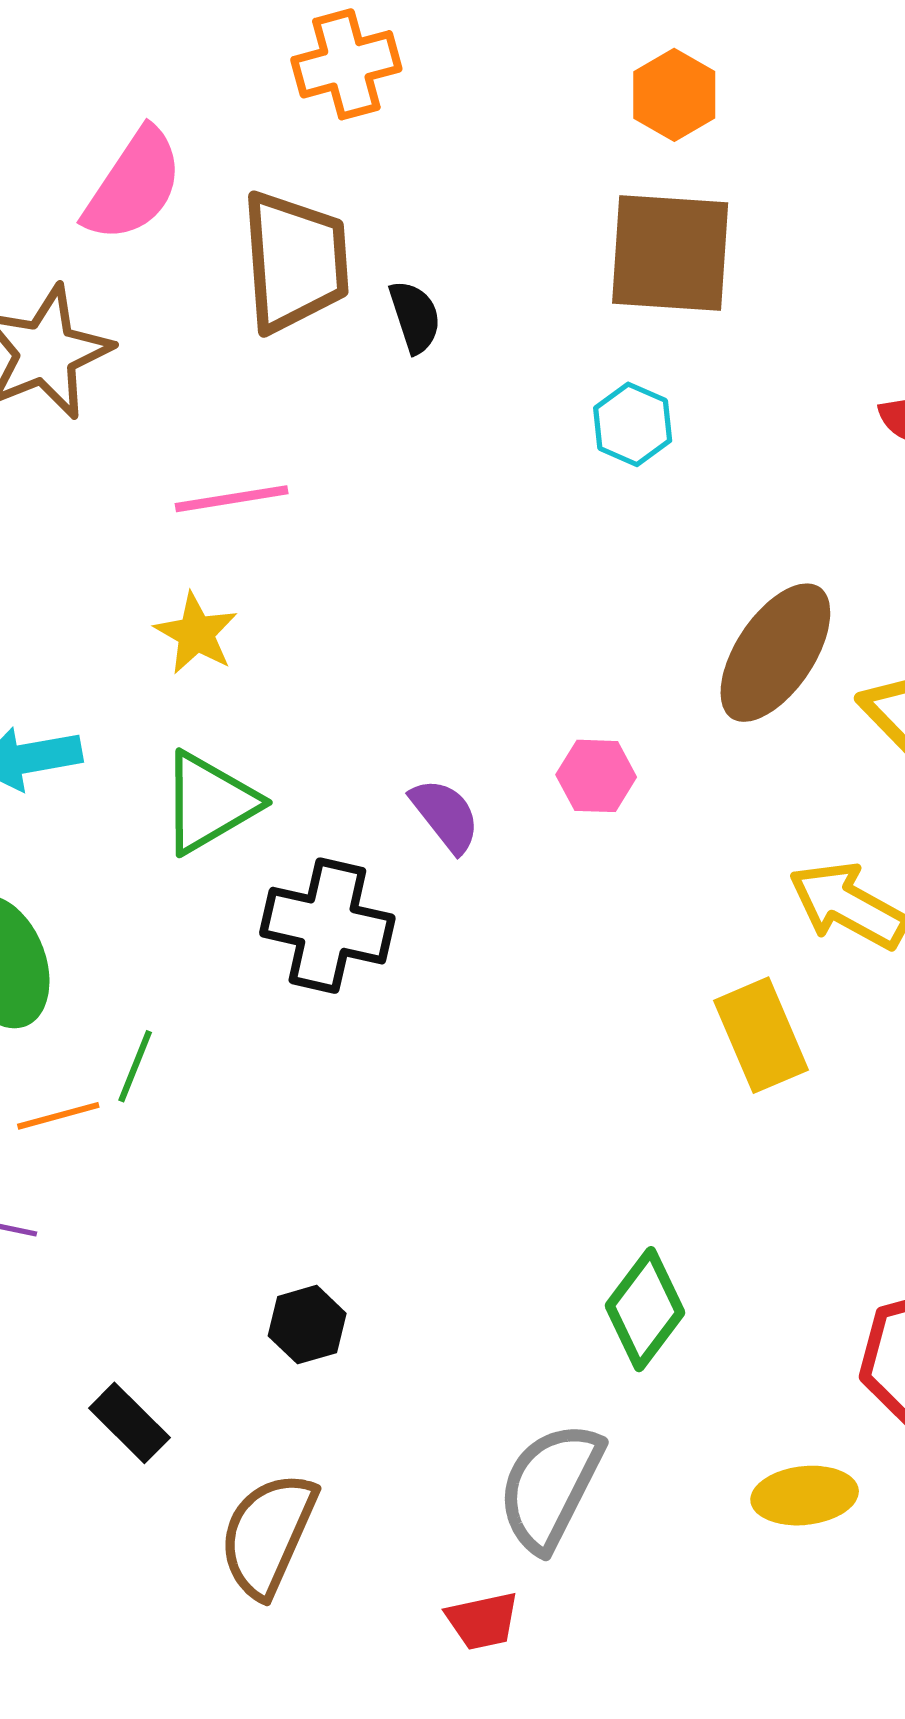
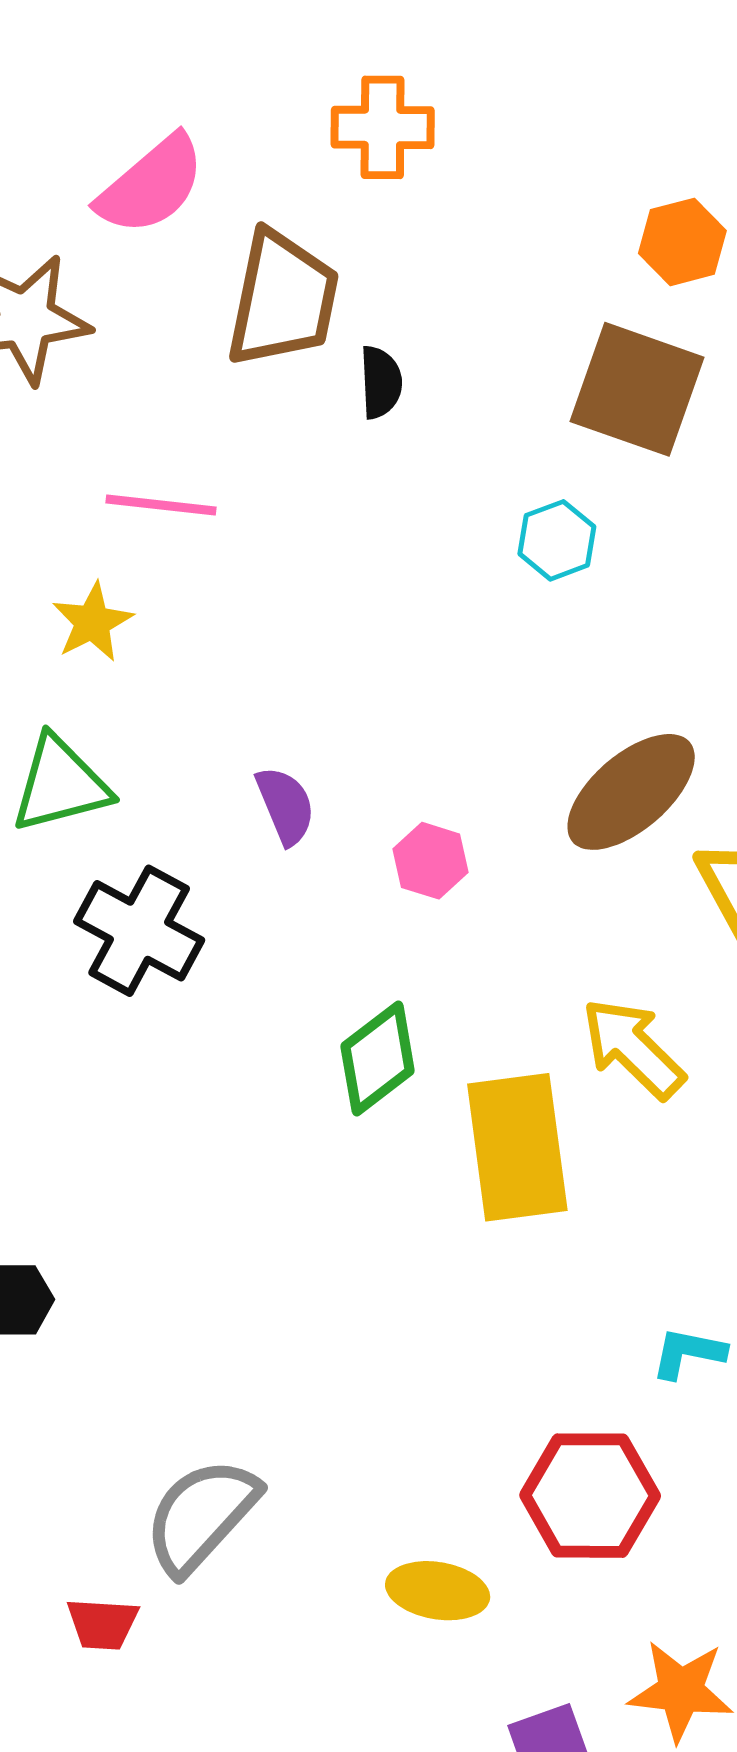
purple semicircle: (445, 815) -> (285, 806), moved
yellow rectangle: (761, 1035) -> (517, 1147), size x1.4
green diamond: (645, 1309) -> (378, 1059), moved

